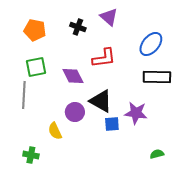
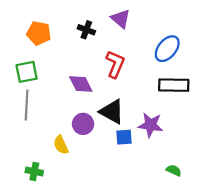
red L-shape: (104, 58) -> (115, 64), turned -60
green square: (36, 67) -> (27, 72), moved
green semicircle: (157, 154) -> (174, 170), turned 40

